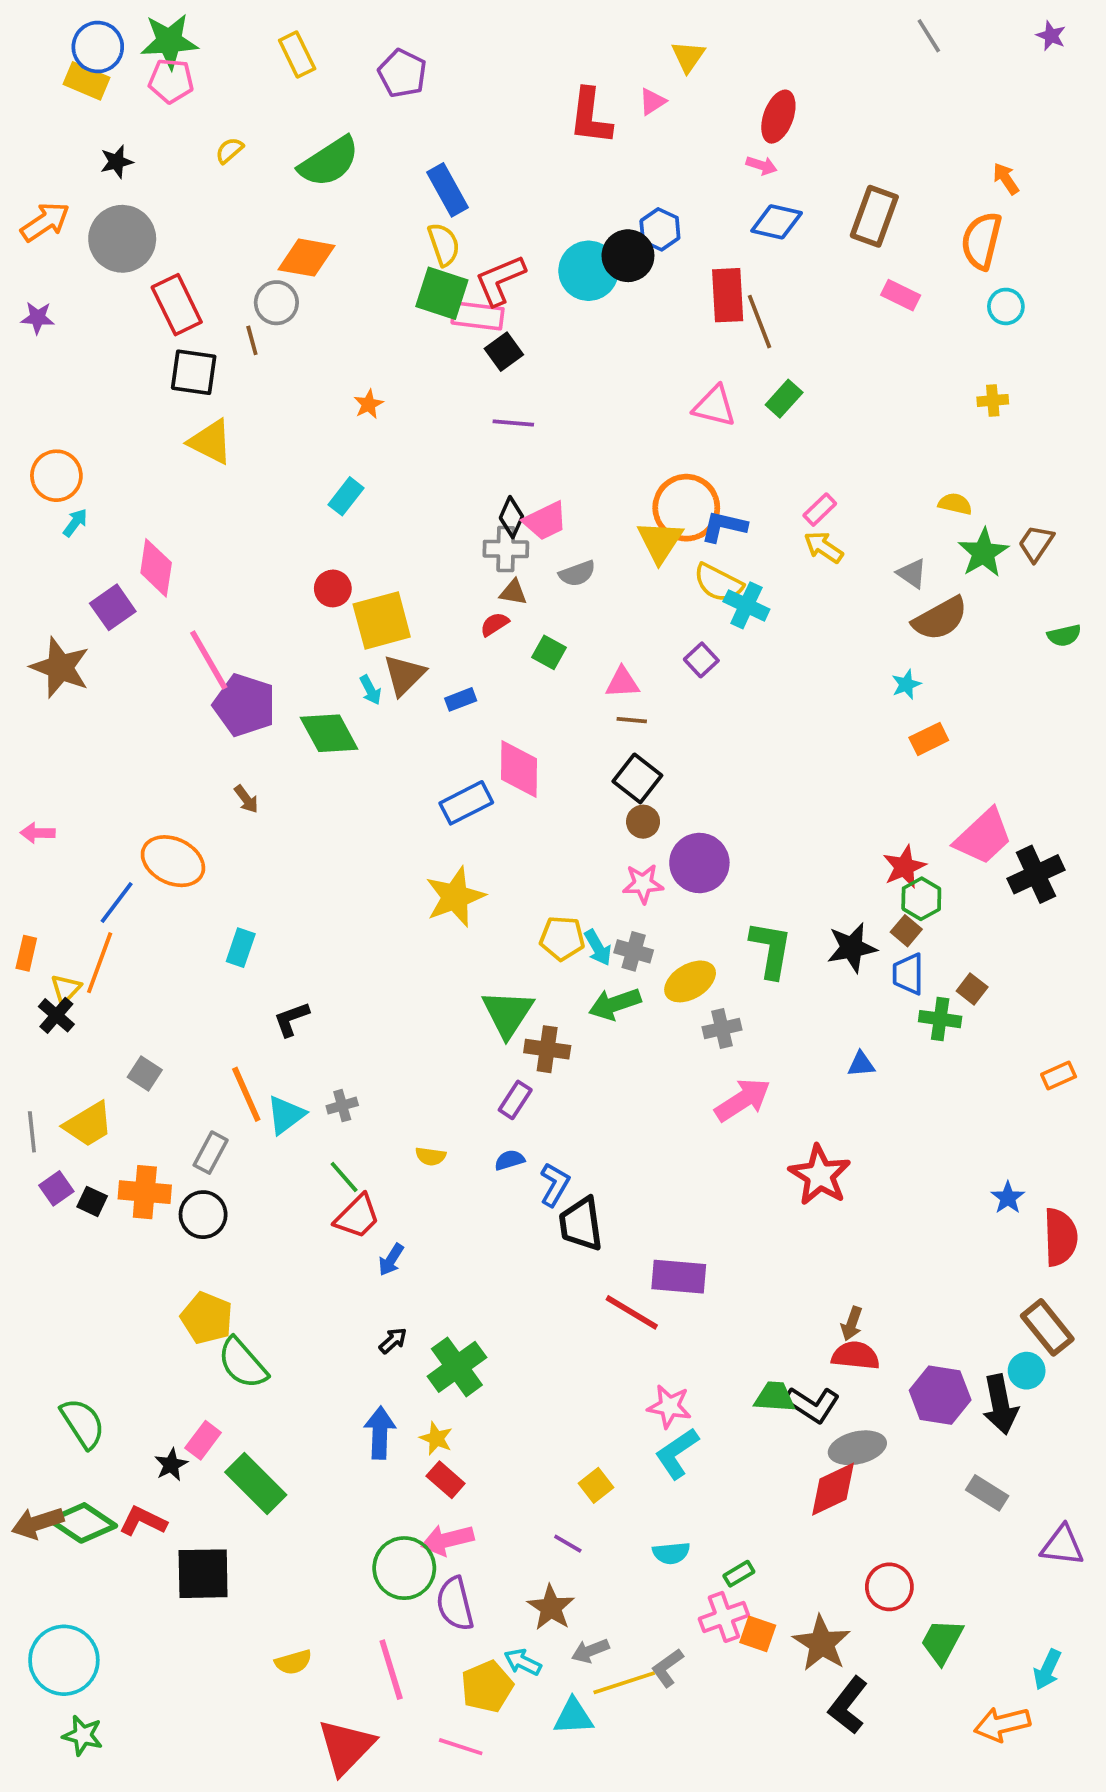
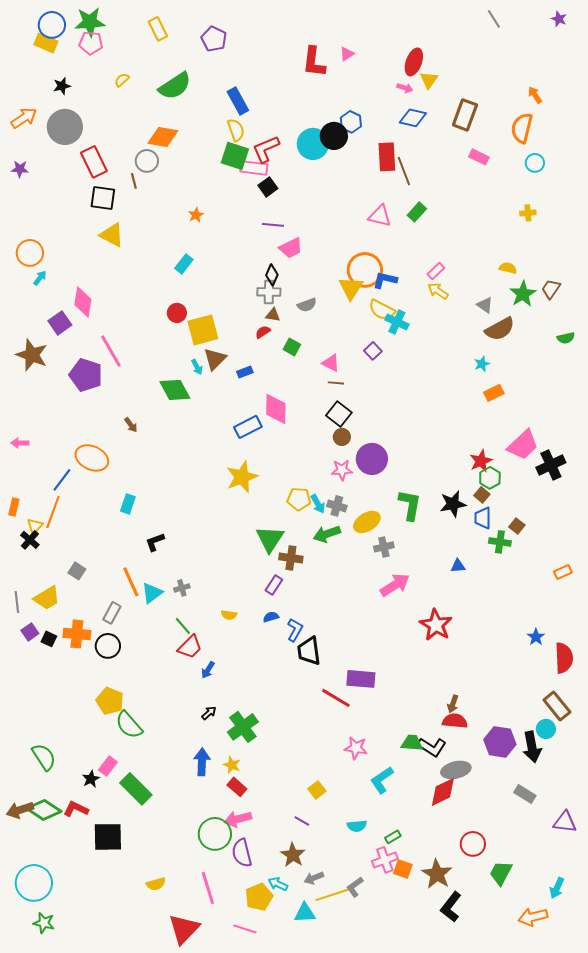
yellow triangle: (688, 56) -> (429, 80), moved
pink trapezoid: (545, 521) -> (291, 248), moved
pink triangle: (622, 683) -> (331, 363), turned 30
purple pentagon: (244, 705) -> (86, 375), moved
cyan L-shape: (677, 1453) -> (382, 780), moved

